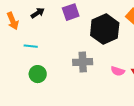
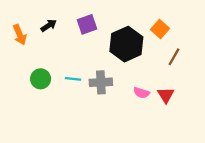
cyan line: (31, 46) -> (73, 79), moved
green circle: (38, 74) -> (41, 79), moved

